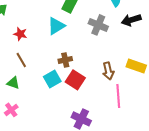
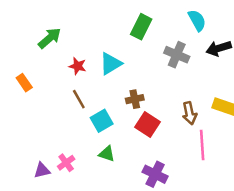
cyan triangle: (56, 26) -> (111, 64), moved
cyan square: (52, 79) -> (102, 121), moved
green triangle: (13, 83) -> (107, 154), moved

